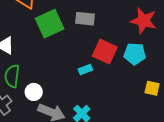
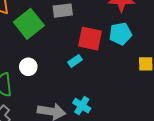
white circle: (34, 92) -> (28, 67), moved

